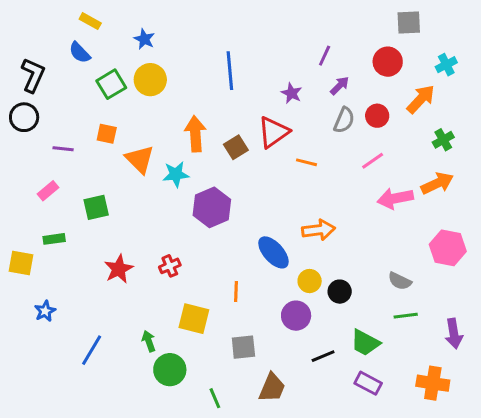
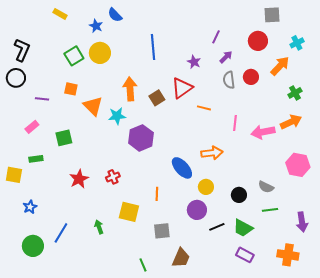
blue semicircle: (80, 53) -> (115, 15), moved
gray semicircle: (344, 120) -> (229, 80), turned 150
pink line: (373, 161) -> (235, 123), moved, turned -49
black circle: (340, 292) -> (239, 195), moved
black line: (323, 356) -> (217, 227), moved
green circle: (170, 370) -> (33, 246), moved

